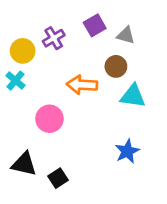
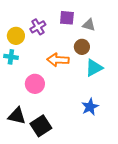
purple square: (95, 25) -> (67, 18), turned 35
cyan cross: (16, 81) -> (11, 57), turned -32
cyan triangle: (133, 96) -> (94, 68), turned -36
black square: (58, 178) -> (41, 126), size x1.5

